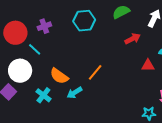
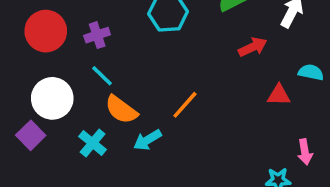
purple cross: (44, 26) -> (97, 35), moved
cyan line: (35, 49) -> (102, 76), moved

